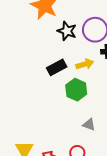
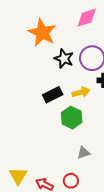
gray triangle: (89, 125) -> (83, 153), turned -40

